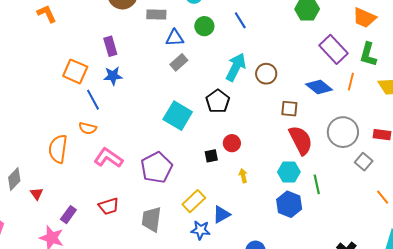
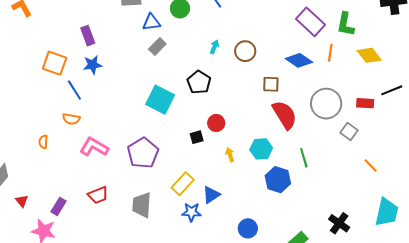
cyan arrow: (236, 67) -> (214, 47), size x0.5
orange semicircle: (58, 149) -> (43, 142), size x0.5
cyan hexagon: (289, 172) -> (261, 149), moved
red triangle: (37, 194) -> (22, 201), moved

